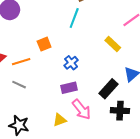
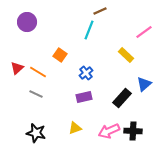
orange square: (44, 44) -> (60, 55), turned -32
orange line: (21, 62) -> (38, 72), turned 48
pink arrow: (81, 110) -> (109, 131), moved, turned 105
black cross: (120, 111) -> (133, 131), moved

